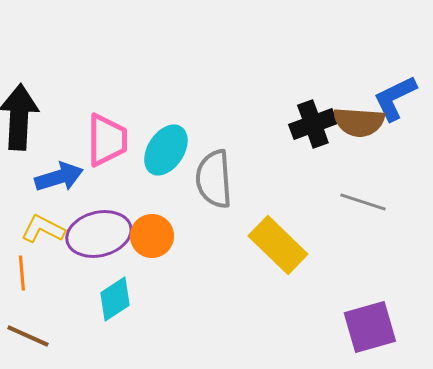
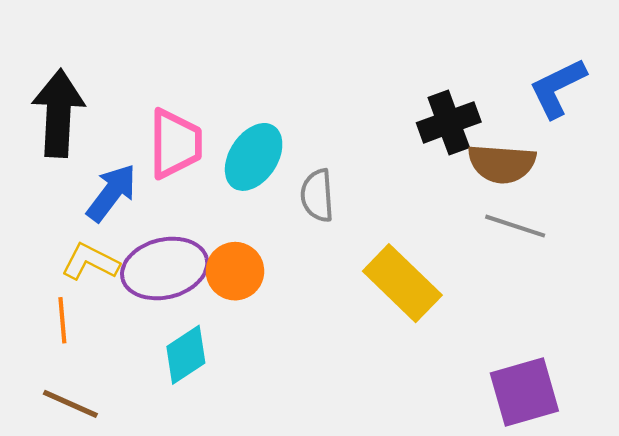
brown semicircle: (359, 122) -> (502, 164), moved
blue arrow: (59, 177) -> (112, 193), turned -36
gray semicircle: (214, 179) -> (317, 195), size x0.7

